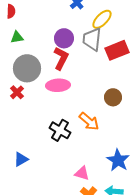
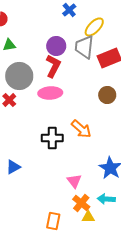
brown circle: (113, 97) -> (107, 95), moved
black cross: (60, 130) -> (52, 138), turned -30
pink triangle: (82, 173) -> (74, 181), turned 35

